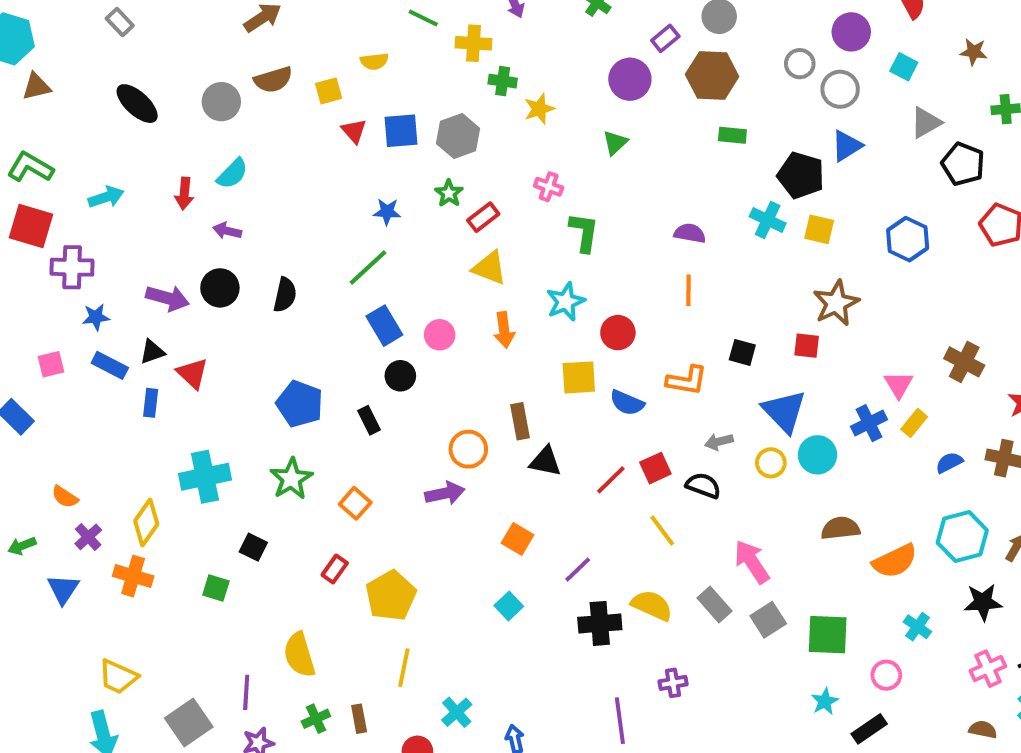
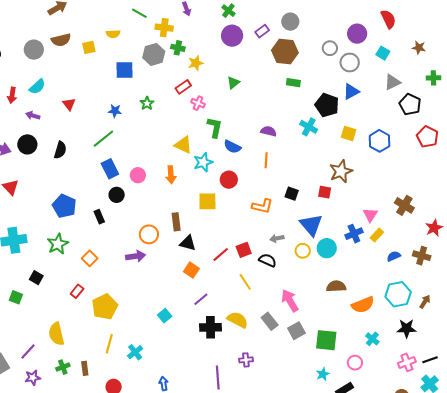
purple circle: (630, 79) -> (232, 36), moved
red triangle: (354, 131) -> (69, 104), moved
gray hexagon: (458, 136) -> (154, 54), moved
red rectangle: (483, 217) -> (183, 87), moved
yellow square: (819, 229) -> (349, 133), moved
yellow triangle: (490, 268) -> (183, 145), moved
blue semicircle: (627, 403) -> (232, 147), moved
orange square: (518, 539) -> (191, 270), moved
purple line: (246, 692) -> (28, 351), turned 36
cyan cross: (457, 712) -> (135, 352), moved

